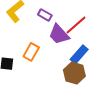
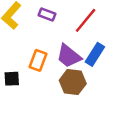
purple trapezoid: (59, 34) -> (69, 56), moved
brown hexagon: (74, 73) -> (73, 82), moved

